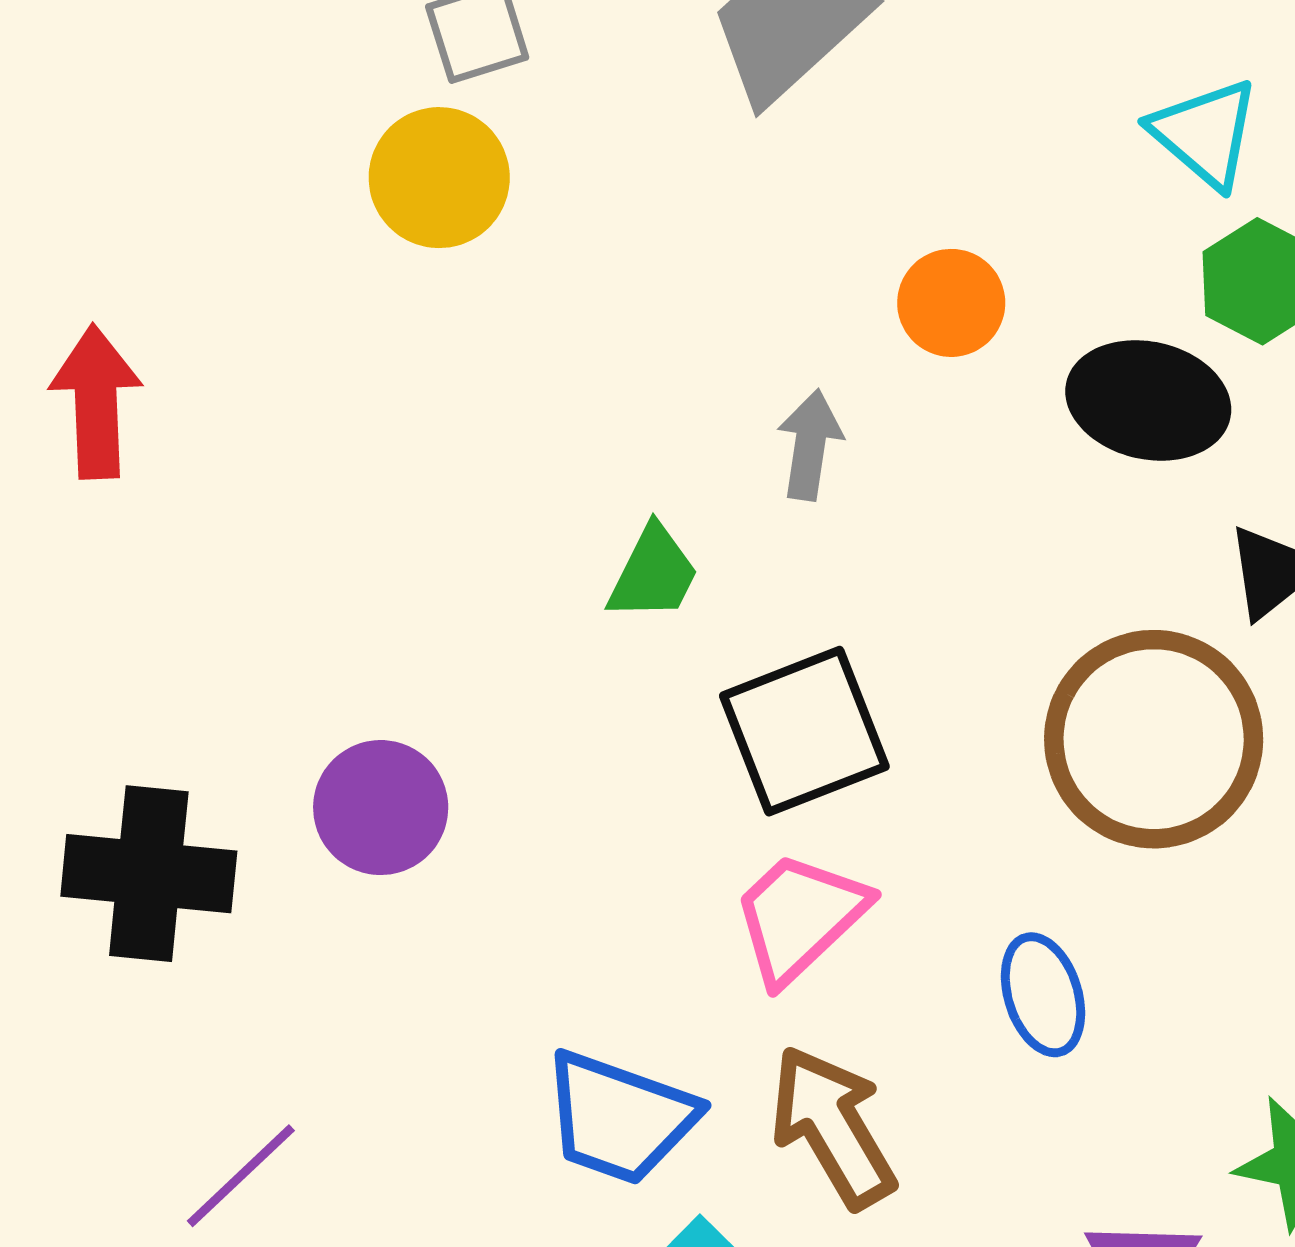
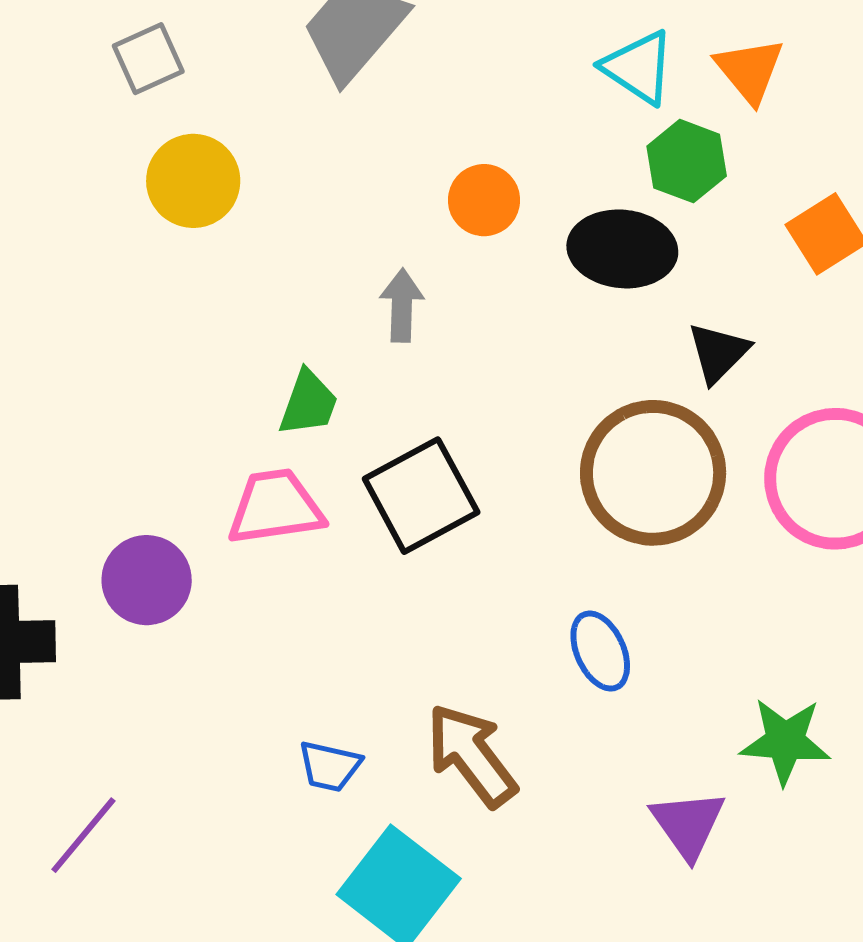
yellow circle: (439, 178) -> (193, 181), moved
pink trapezoid: (800, 917) -> (275, 507), moved, turned 42
blue trapezoid: (620, 1118) -> (330, 766), size x0.6

